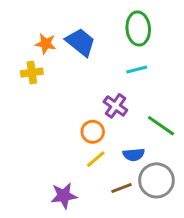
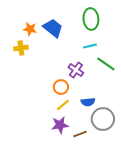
green line: (161, 126) -> (106, 64), moved
brown line: (122, 188) -> (80, 134), moved
purple star: (64, 196) -> (60, 125), moved

